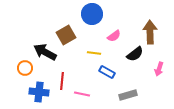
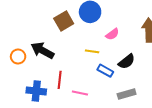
brown square: (66, 35) -> (64, 21), moved
black semicircle: (135, 54) -> (127, 62), moved
orange circle: (25, 68) -> (18, 57), moved

